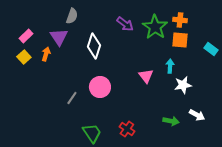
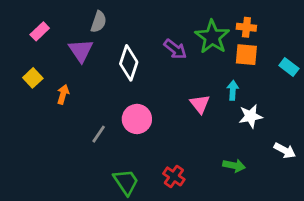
purple arrow: (125, 24) -> (175, 49), moved
pink rectangle: (26, 36) -> (40, 31), moved
orange arrow: (46, 54) -> (63, 94), moved
white arrow: (197, 115) -> (285, 150), moved

